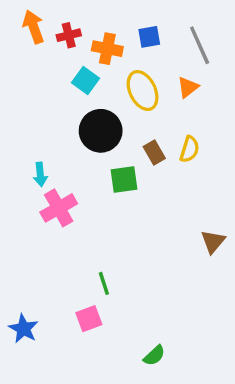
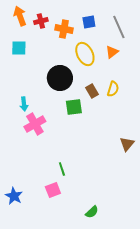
cyan square: (86, 80) -> (19, 48), moved, turned -35

